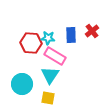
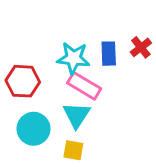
cyan star: (48, 38) -> (73, 58), size x1.5
red hexagon: (31, 43) -> (23, 81), moved

